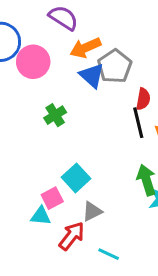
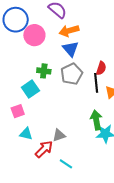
gray pentagon: (115, 66) -> (72, 74), moved
green cross: (55, 115) -> (44, 71), turned 32
cyan square: (76, 178) -> (30, 89), moved
pink square: (52, 198) -> (18, 111), moved

